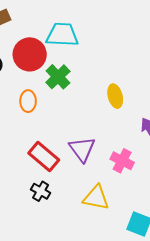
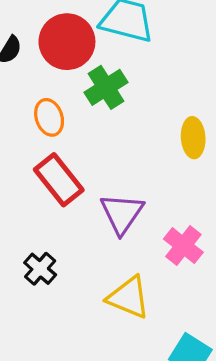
orange ellipse: (28, 101) -> (49, 117), turned -30
red rectangle: (44, 156) -> (59, 180), moved

